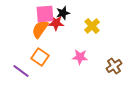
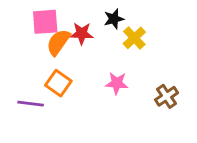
black star: (63, 13) -> (114, 19), moved
pink square: (45, 14) -> (45, 22), moved
purple line: (21, 71) -> (31, 104), turned -30

